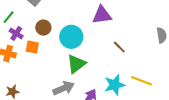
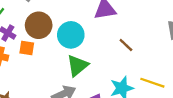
brown circle: (43, 28) -> (39, 25), size x1.5

